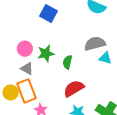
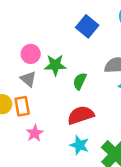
blue square: (49, 13) -> (87, 26), moved
orange rectangle: (27, 91) -> (22, 106), size x0.7

